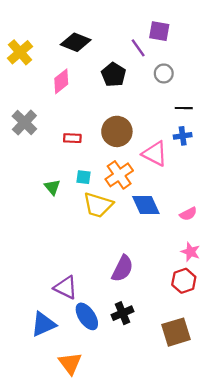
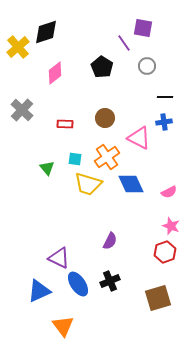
black diamond: (76, 42) -> (46, 32), moved, turned -40
brown circle: (117, 131) -> (105, 118), size x0.7
purple semicircle: (123, 269) -> (110, 241), size x0.7

